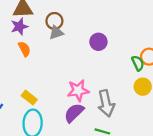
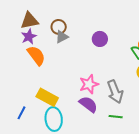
orange semicircle: (24, 49) -> (36, 55), size x1.5
yellow rectangle: (29, 98) -> (47, 97), size x1.5
purple semicircle: (74, 113) -> (88, 104), turned 90

